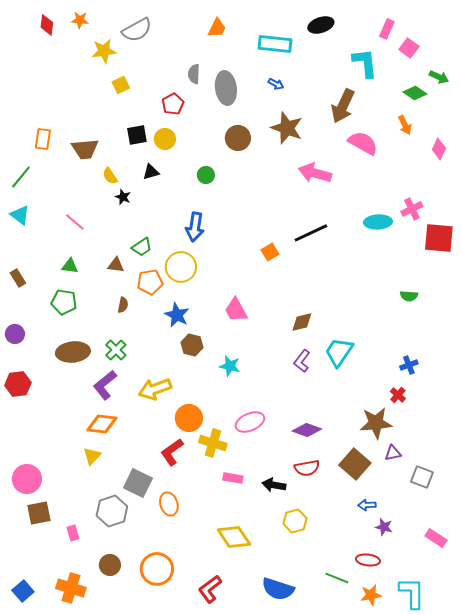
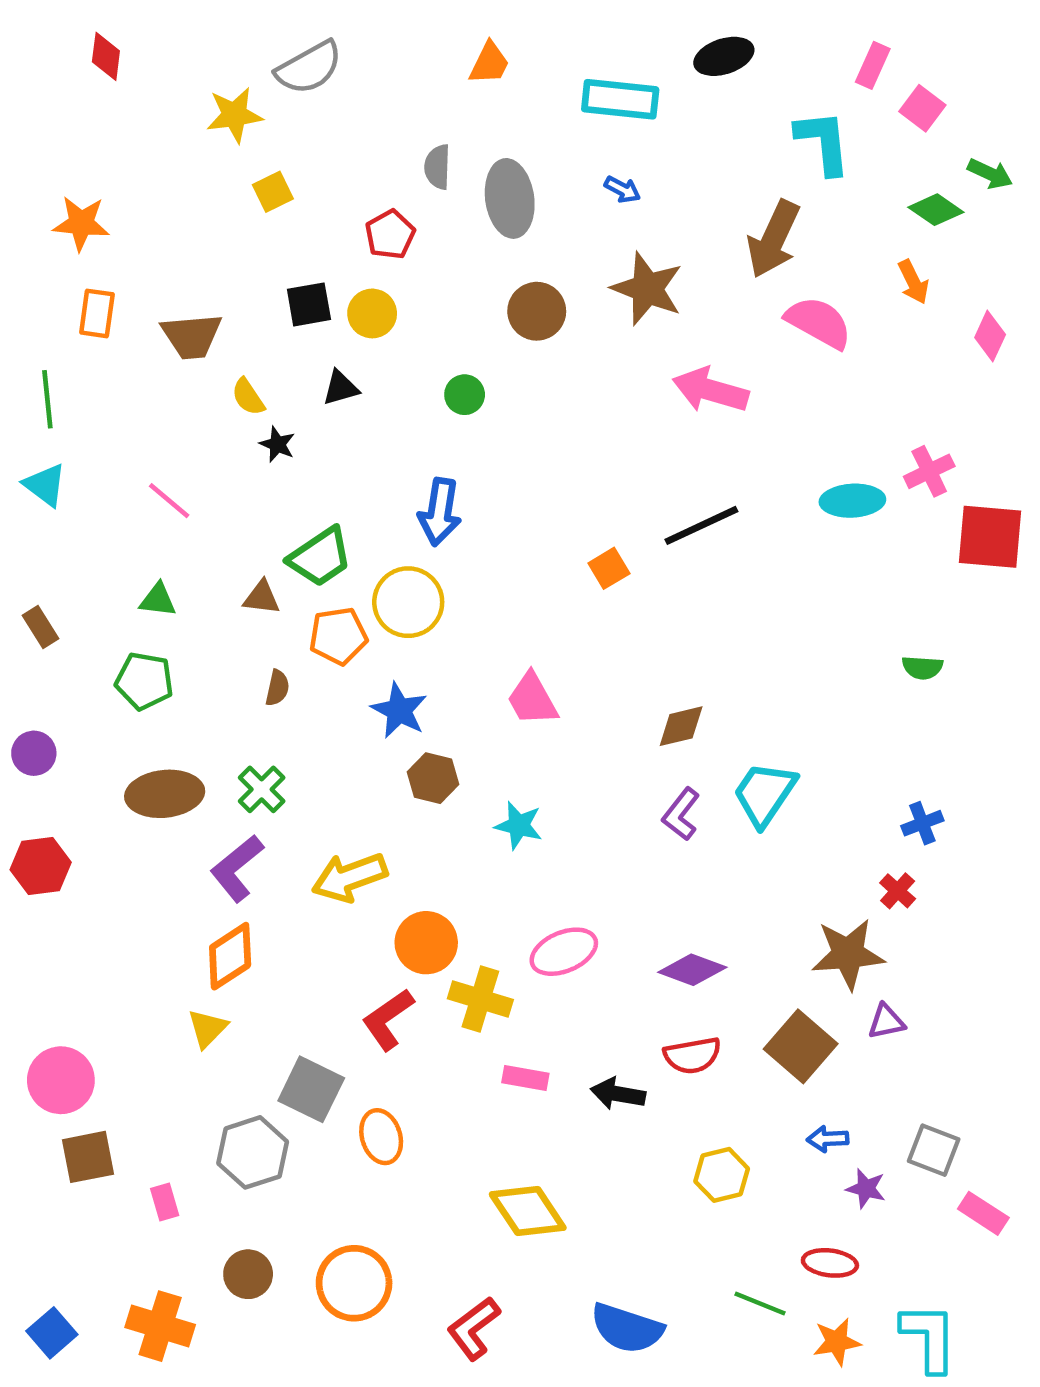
orange star: (80, 20) -> (81, 223), moved, size x1.4
green line: (21, 177) -> (47, 399), turned -45
green trapezoid: (142, 247) -> (320, 557), size x1.4
orange diamond: (102, 424) -> (230, 956), turned -40
gray square: (422, 477) -> (934, 1150), moved
yellow hexagon: (295, 521) -> (722, 1175), moved

